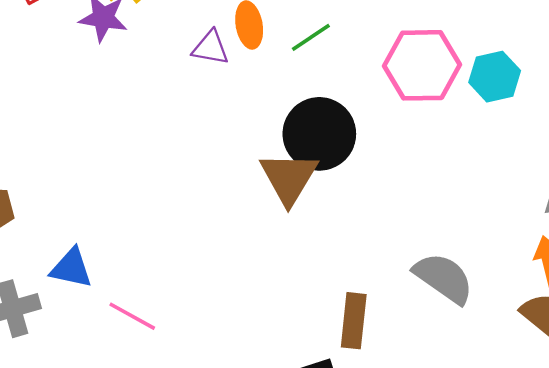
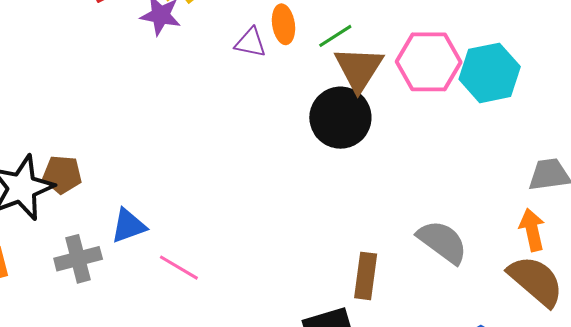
cyan hexagon: (495, 77) -> (490, 73), size x1.4
brown triangle: (289, 178) -> (359, 69), moved
blue triangle: (71, 268) -> (128, 226), turned -33

